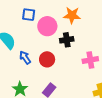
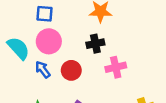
pink circle: (47, 26) -> (49, 41), moved
pink cross: (90, 60) -> (116, 67), moved

